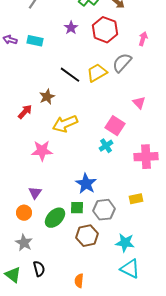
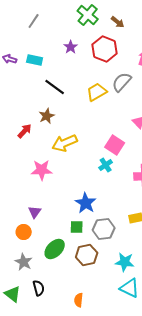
black line: (70, 75) -> (55, 87), moved
green ellipse: (55, 218) -> (55, 249), moved

